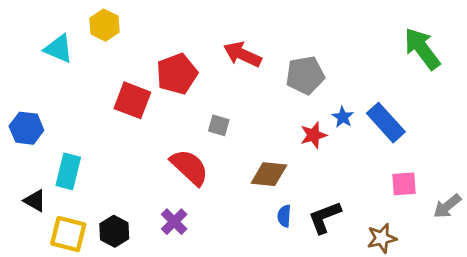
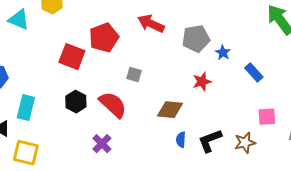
blue star: (343, 117) -> (223, 53), moved
blue rectangle: (386, 123) -> (254, 73), size x0.7
black hexagon: (114, 231) -> (76, 102), moved
brown star: (382, 238) -> (245, 143), moved

